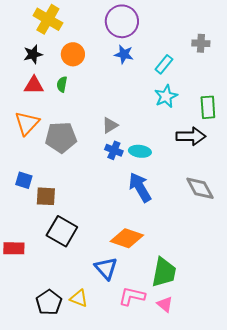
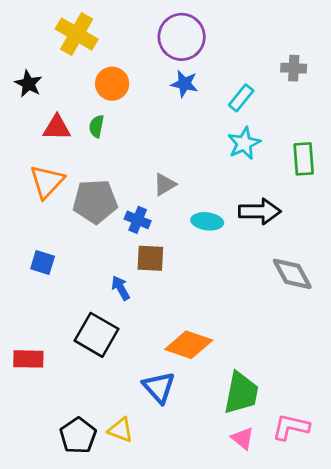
black star: (33, 54) -> (28, 84), moved, turned -30
black arrow: (191, 136) -> (260, 211), moved
blue cross: (114, 150) -> (138, 220), moved
blue arrow: (140, 187) -> (121, 288), moved, size x0.6
brown square: (46, 196) -> (150, 258), moved
pink L-shape: (132, 296) -> (291, 427), moved

